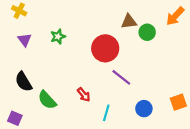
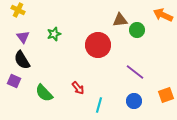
orange arrow: (175, 16) -> (163, 15), turned 72
purple line: (121, 77) -> (135, 72), moved
black semicircle: (23, 82) -> (22, 60), moved
purple square: (15, 118) -> (14, 81), moved

